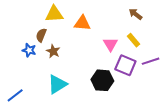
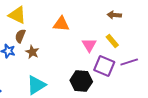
yellow triangle: (54, 14) -> (17, 15), moved, turned 30
brown arrow: (136, 14) -> (114, 15), turned -32

